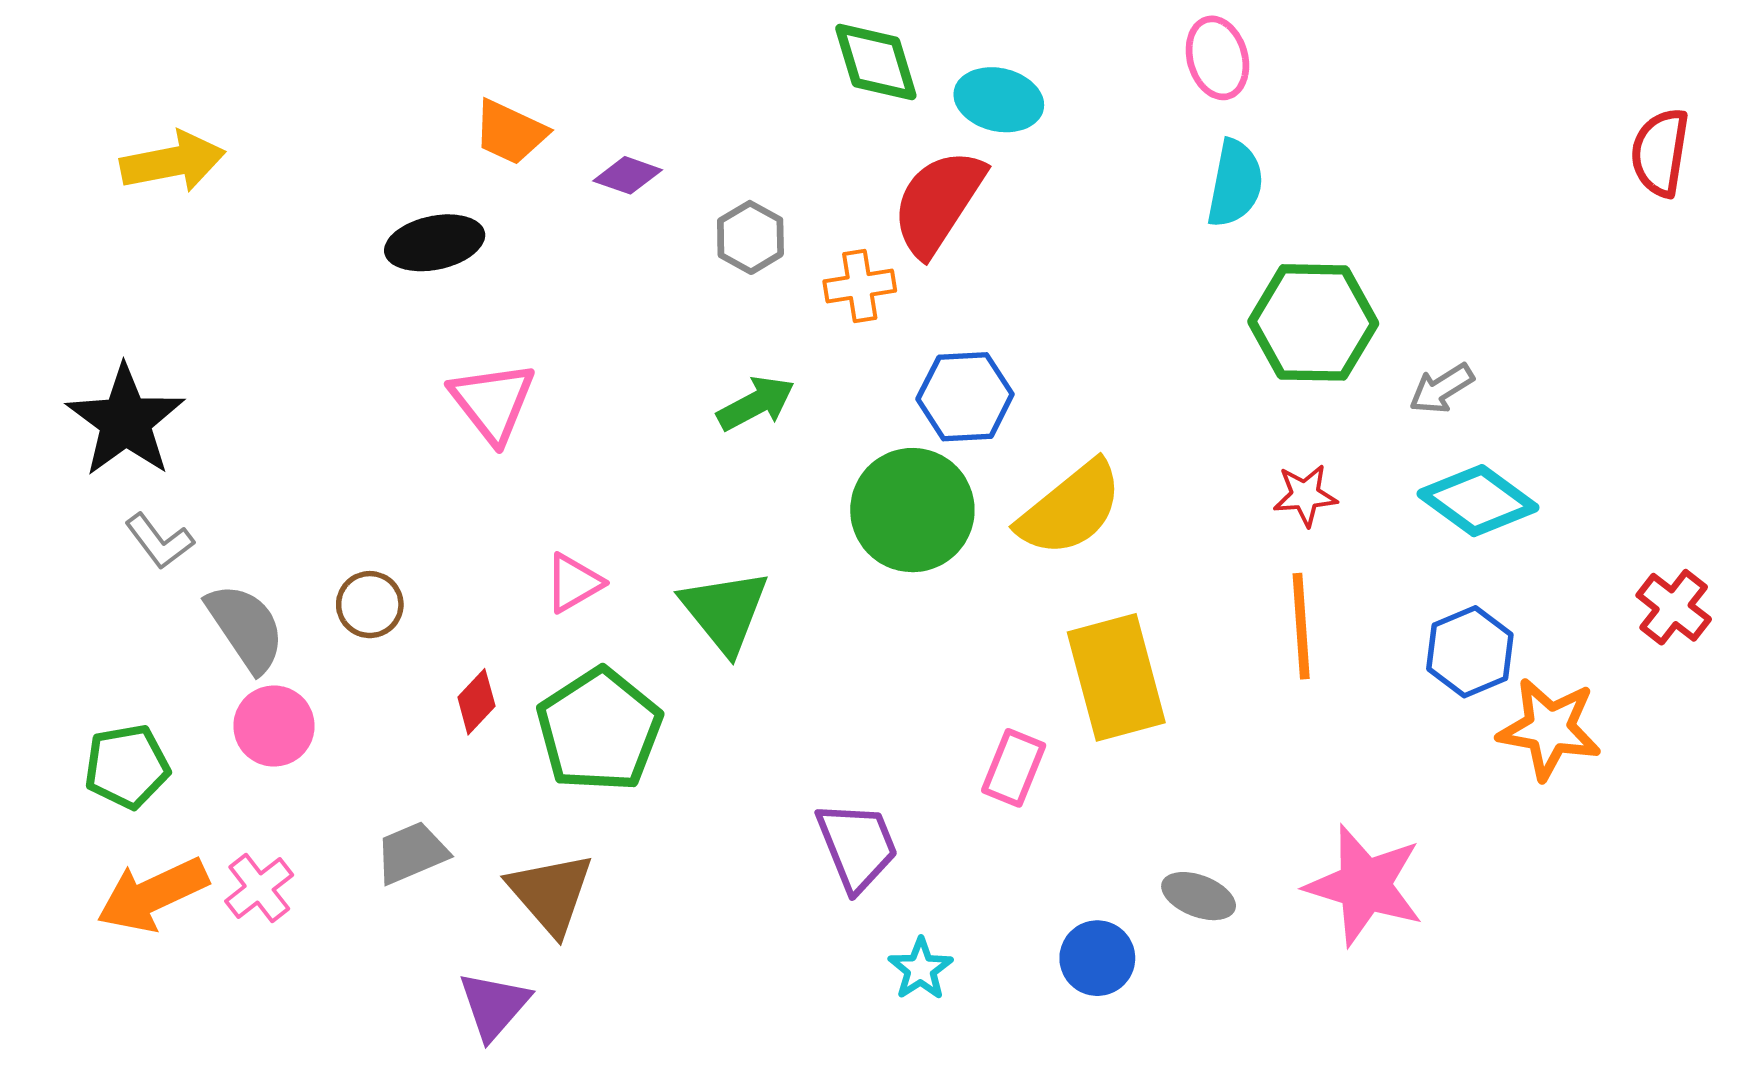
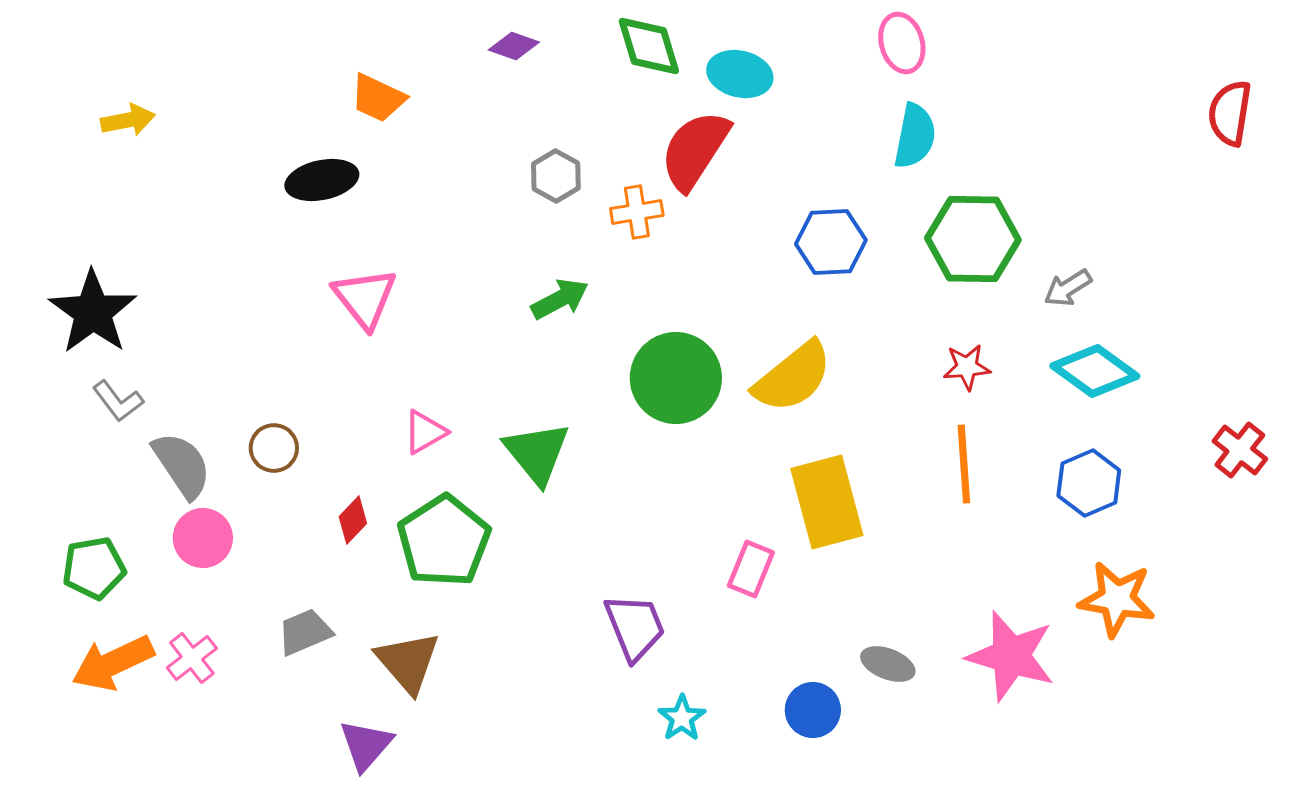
yellow arrow: (173, 162) -> (128, 120), size x0.7
purple diamond: (628, 175) -> (514, 46), moved
blue hexagon: (965, 397) -> (831, 242), moved
orange star: (1549, 729) -> (1117, 599), moved

